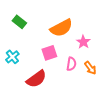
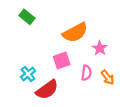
green rectangle: (19, 22) -> (27, 17), moved
cyan cross: (12, 57) -> (28, 74), moved

